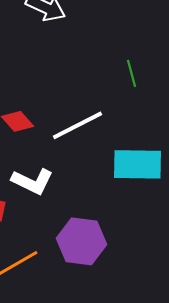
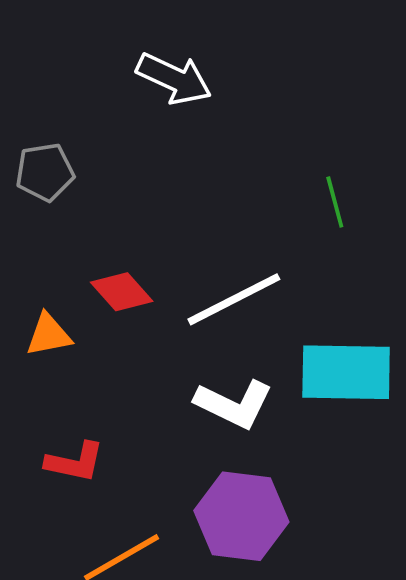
white L-shape: (32, 181) -> (234, 404), moved

